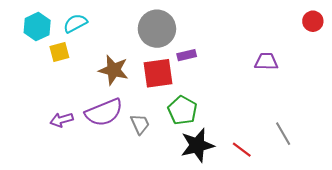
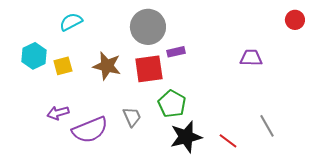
cyan hexagon: (37, 27) -> (34, 56), moved
yellow square: (59, 52) -> (63, 66), moved
purple semicircle: (104, 112) -> (90, 130), moved

